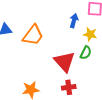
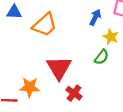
red triangle: (64, 62) -> (59, 68), moved
red cross: (69, 87) -> (74, 93), turned 32

